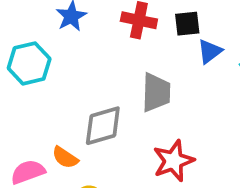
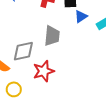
red star: (173, 161) -> (44, 71), moved

